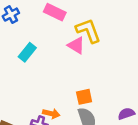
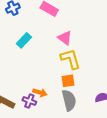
yellow L-shape: (88, 31) -> (71, 59), moved

